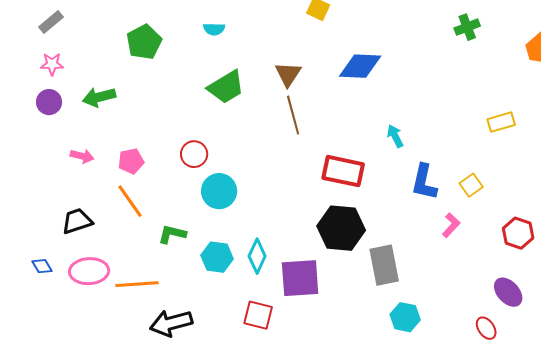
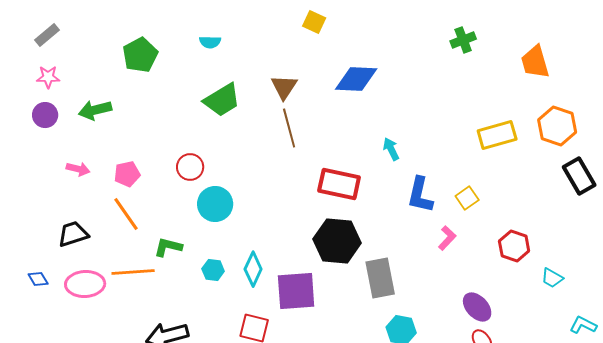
yellow rectangle: (501, 122) -> (497, 135), size x1.4
cyan hexagon: (217, 257) -> (213, 270), size x0.7
orange line: (137, 284) -> (133, 272), moved
purple ellipse: (508, 292) -> (477, 307), moved

